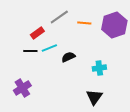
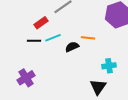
orange line: (84, 23) -> (88, 38), moved
cyan cross: (99, 68) -> (109, 66), moved

